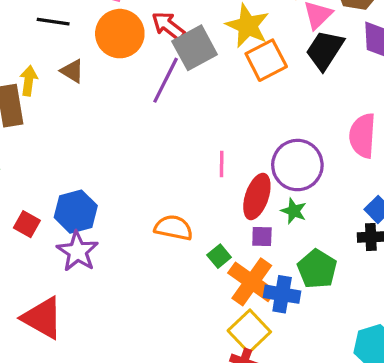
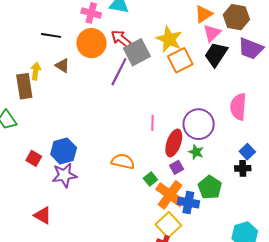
purple square: (262, 236) -> (177, 167), turned -32
purple star: (78, 251) -> (64, 175), turned 30
red triangle: (42, 318) -> (43, 215), size x0.7

